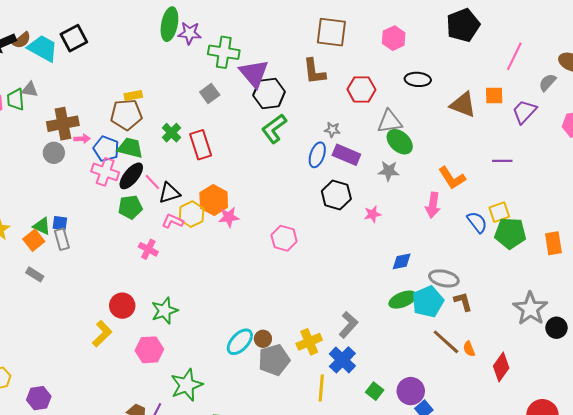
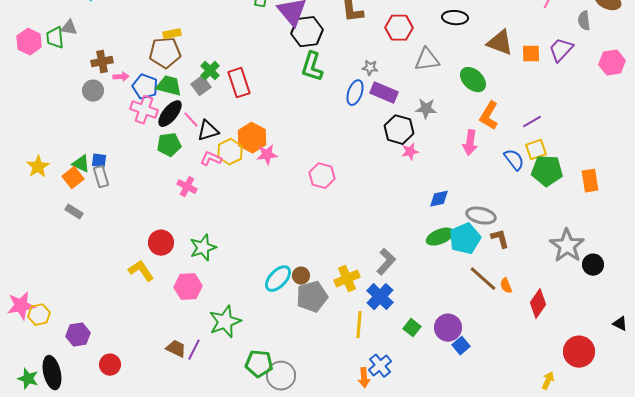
gray semicircle: (547, 82) -> (584, 21), turned -48
gray square: (210, 93) -> (201, 86), moved
orange square: (494, 95) -> (531, 54), moved
brown cross: (63, 124) -> (102, 62), size x0.7
green L-shape: (274, 129) -> (312, 67), turned -36
green ellipse: (400, 142) -> (473, 80), moved
purple line: (502, 161) -> (532, 122), moved, turned -30
orange L-shape: (452, 178) -> (489, 116), turned 64
black hexagon: (336, 195) -> (399, 130), moved
yellow L-shape: (102, 334) -> (141, 271), turned -80

